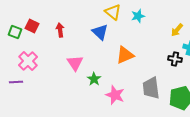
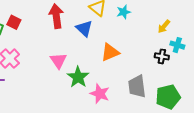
red arrow: (60, 30) -> (56, 16), moved, size x1.6
green star: (94, 79) -> (78, 77), size x1.5

